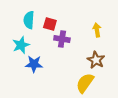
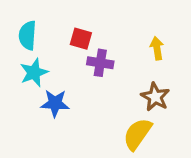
cyan semicircle: (29, 20) -> (27, 35), moved

